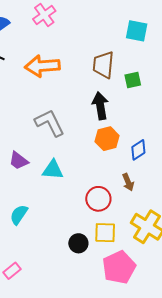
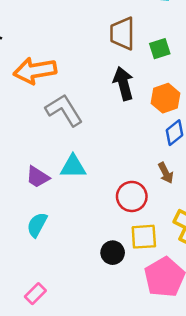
orange arrow: (42, 66) -> (35, 71), moved
orange hexagon: (107, 139) -> (166, 98), moved
purple trapezoid: (19, 161) -> (38, 177), moved

